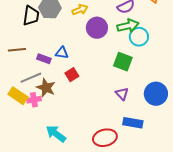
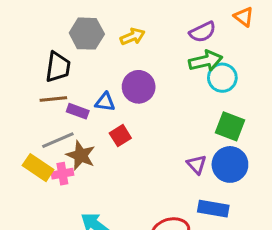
black trapezoid: (31, 16) -> (58, 67), moved
purple circle: (97, 28) -> (139, 87), moved
brown line: (17, 50) -> (53, 99), moved
green square: (123, 62) -> (230, 126), moved
blue circle: (156, 94) -> (230, 164), moved

